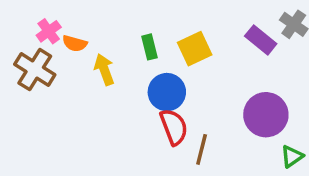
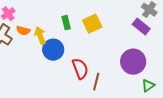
purple rectangle: (261, 40) -> (141, 27), moved
orange semicircle: (75, 43) -> (23, 31), moved
blue circle: (167, 92) -> (53, 50), moved

